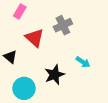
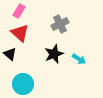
red triangle: (35, 38) -> (20, 33), moved
black star: (55, 75) -> (54, 54), moved

